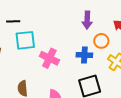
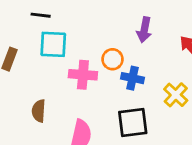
orange circle: (101, 41) -> (113, 59), moved
pink cross: (49, 58) -> (83, 75), turned -30

